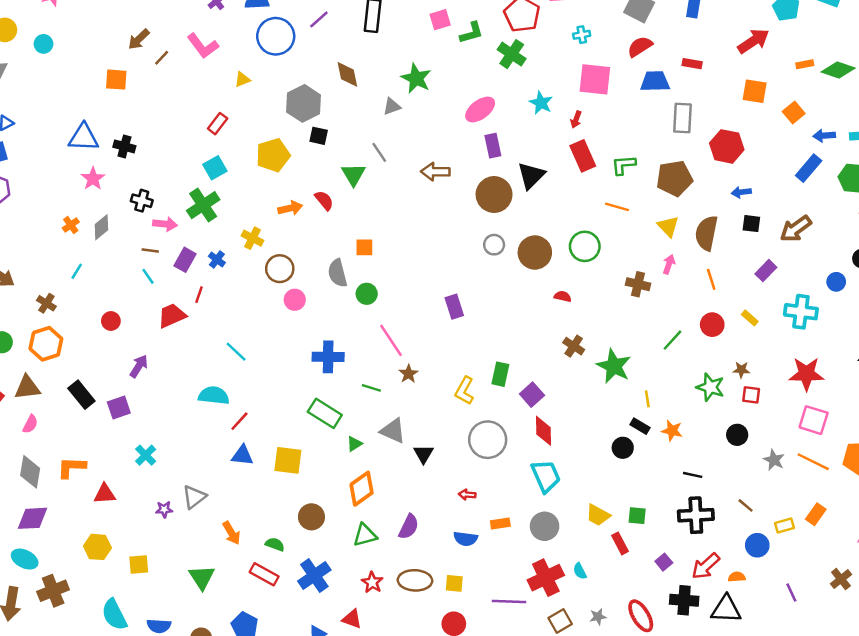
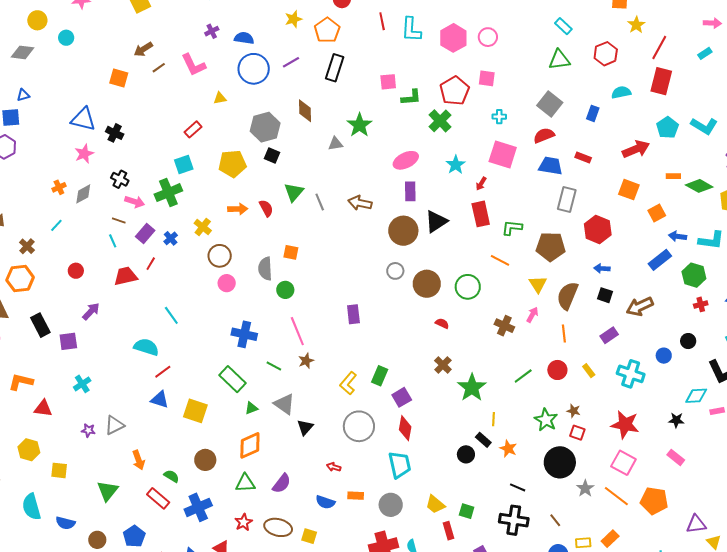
gray line: (379, 152) -> (320, 202), moved
black circle: (737, 435) -> (560, 462), size x1.8

